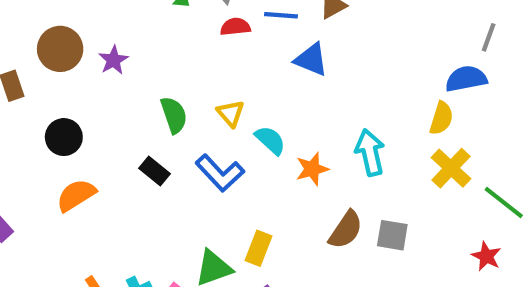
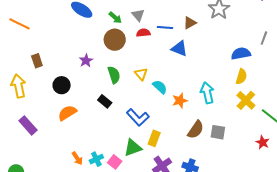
brown circle: (60, 49) -> (115, 40), moved
purple star: (113, 60) -> (86, 61), moved
blue semicircle: (466, 79) -> (241, 54), moved
blue L-shape: (220, 173) -> (138, 117), moved

